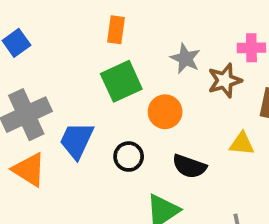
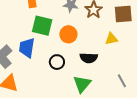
green square: (121, 81) -> (42, 26), turned -35
blue trapezoid: (77, 140) -> (27, 48), moved

